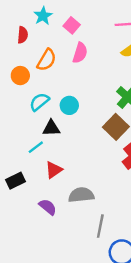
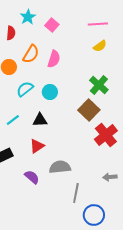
pink semicircle: (80, 53) -> (54, 59), moved
black triangle: (51, 128) -> (40, 120), moved
cyan line: (36, 147) -> (13, 120), moved

